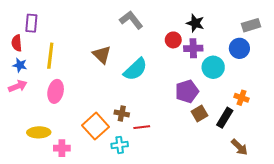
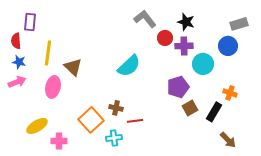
gray L-shape: (131, 20) -> (145, 19), moved
brown triangle: (102, 55) -> (73, 67), moved
yellow ellipse: (39, 132) -> (37, 126), turned -30

